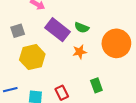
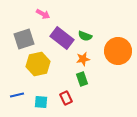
gray square: (18, 31) -> (24, 39), size x1.5
green rectangle: (96, 85) -> (82, 79), moved

